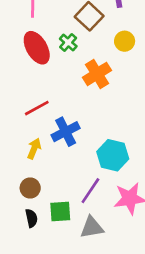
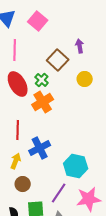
orange cross: (97, 74) -> (43, 102), moved
red line: (37, 108) -> (18, 130), turned -60
brown circle: (30, 188) -> (23, 184), moved

